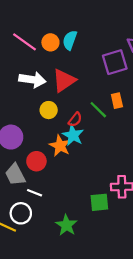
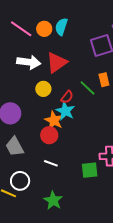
red circle: (36, 161) -> (49, 135), moved
white line: (35, 193) -> (51, 163), moved
green star: (66, 225) -> (53, 200), moved

